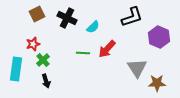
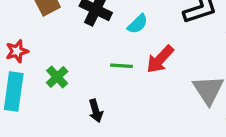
red star: (33, 44) -> (17, 51), moved
black arrow: (46, 81) -> (96, 111), moved

